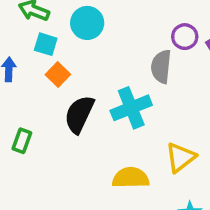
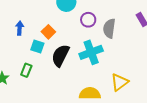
purple circle: (185, 37) -> (88, 20), moved
cyan square: (46, 44) -> (37, 46), moved

